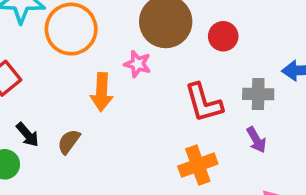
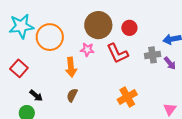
red L-shape: (204, 103) -> (117, 53), moved
purple arrow: (256, 140) -> (170, 63), moved
brown semicircle: (69, 142) -> (72, 95), moved

